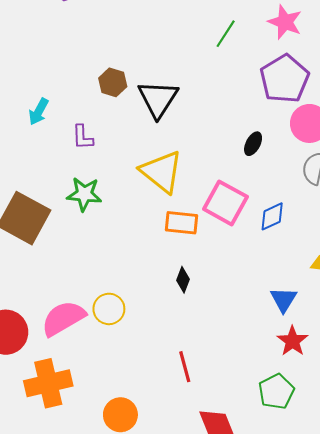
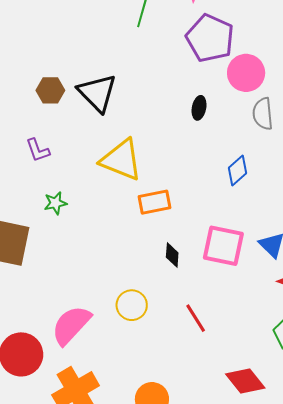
green star: (84, 194) -> (55, 203), size x0.7
pink square: (225, 203) -> (223, 246), moved
yellow circle: (109, 309) -> (132, 305), moved
red line: (185, 367) -> (196, 318), moved

